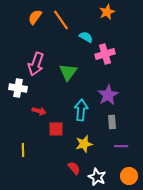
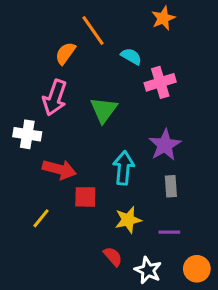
orange semicircle: (35, 17) -> (65, 53), moved
red arrow: (39, 111) -> (59, 169), size x1.5
purple line: (121, 146) -> (169, 232), moved
yellow line: (23, 150) -> (41, 218), moved, turned 40

